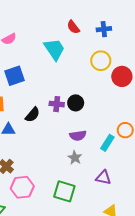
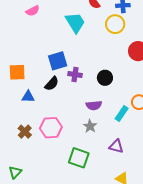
yellow circle: (101, 61) -> (115, 24), moved
blue square: (14, 76) -> (58, 61), moved
black circle: (76, 103) -> (105, 78), moved
pink hexagon: (22, 187) -> (51, 128), moved

